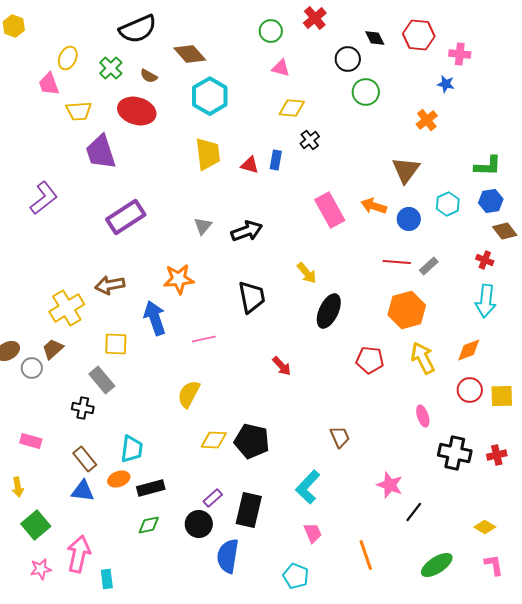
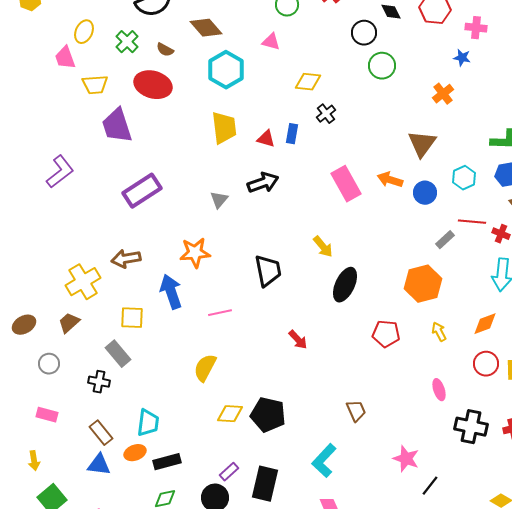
pink triangle: (281, 68) -> (271, 42), moved
black arrow: (247, 231) -> (263, 183), moved
red line: (397, 262) -> (472, 222), moved
yellow arrow: (423, 358) -> (439, 332), size x0.6
gray circle: (32, 368) -> (49, 364), moved

